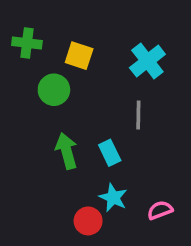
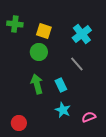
green circle: (54, 90) -> (39, 52), moved
gray line: (138, 115) -> (77, 64), turned -42
red circle: (88, 221) -> (19, 123), moved

